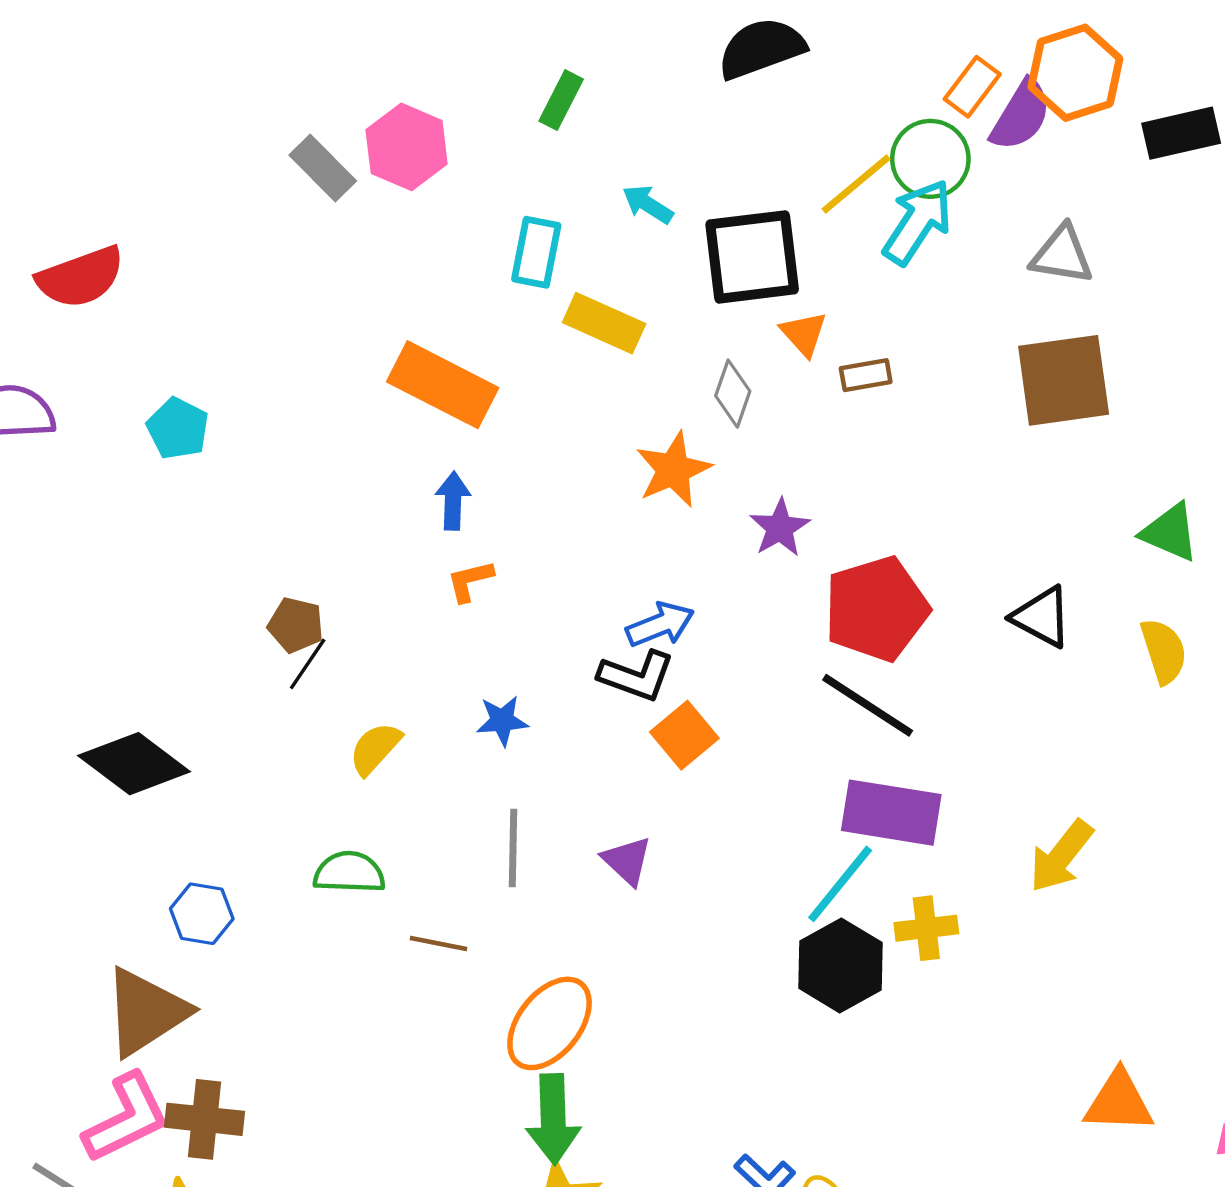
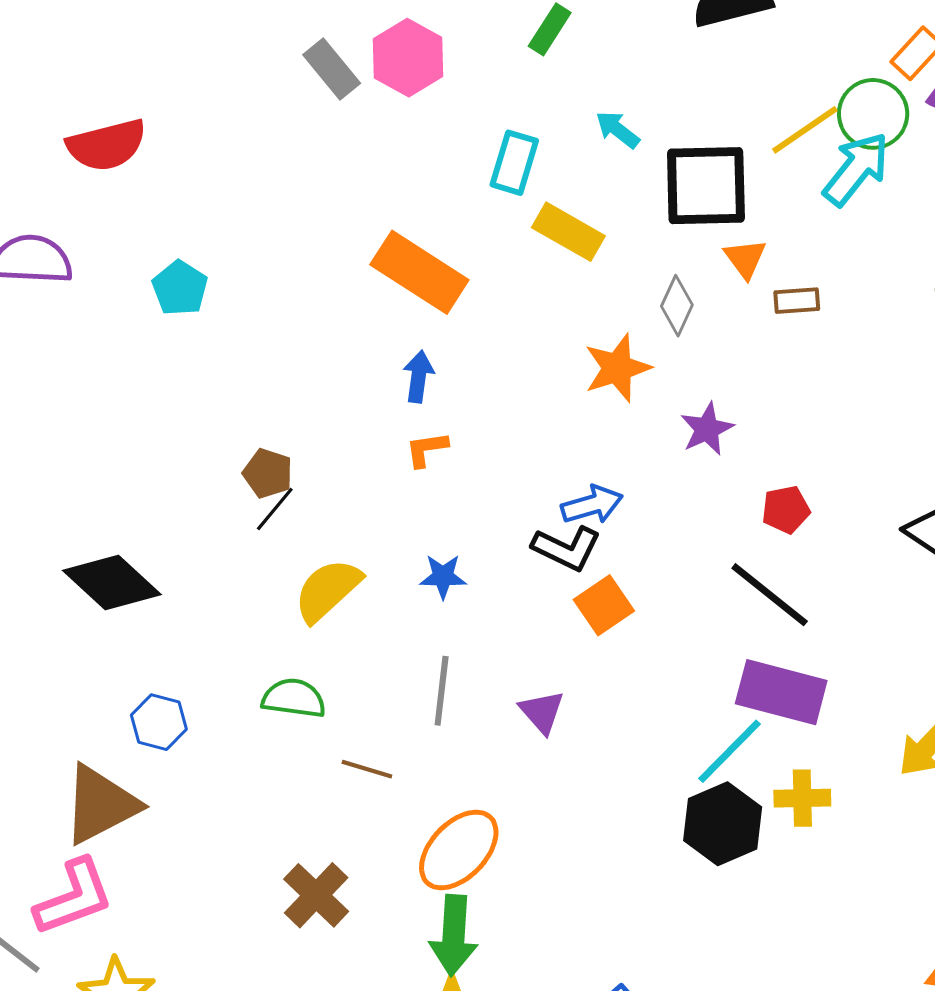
red pentagon: (876, 609) -> (786, 510), size x0.5
yellow semicircle: (375, 748) -> (328, 590), size x1.4
brown cross: (205, 1119) -> (316, 895), moved, turned 32

